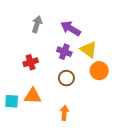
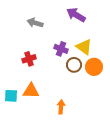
gray arrow: (37, 24) -> (35, 23), turned -91
purple arrow: (71, 28) -> (76, 15), moved
brown circle: (66, 78) -> (74, 65), moved

